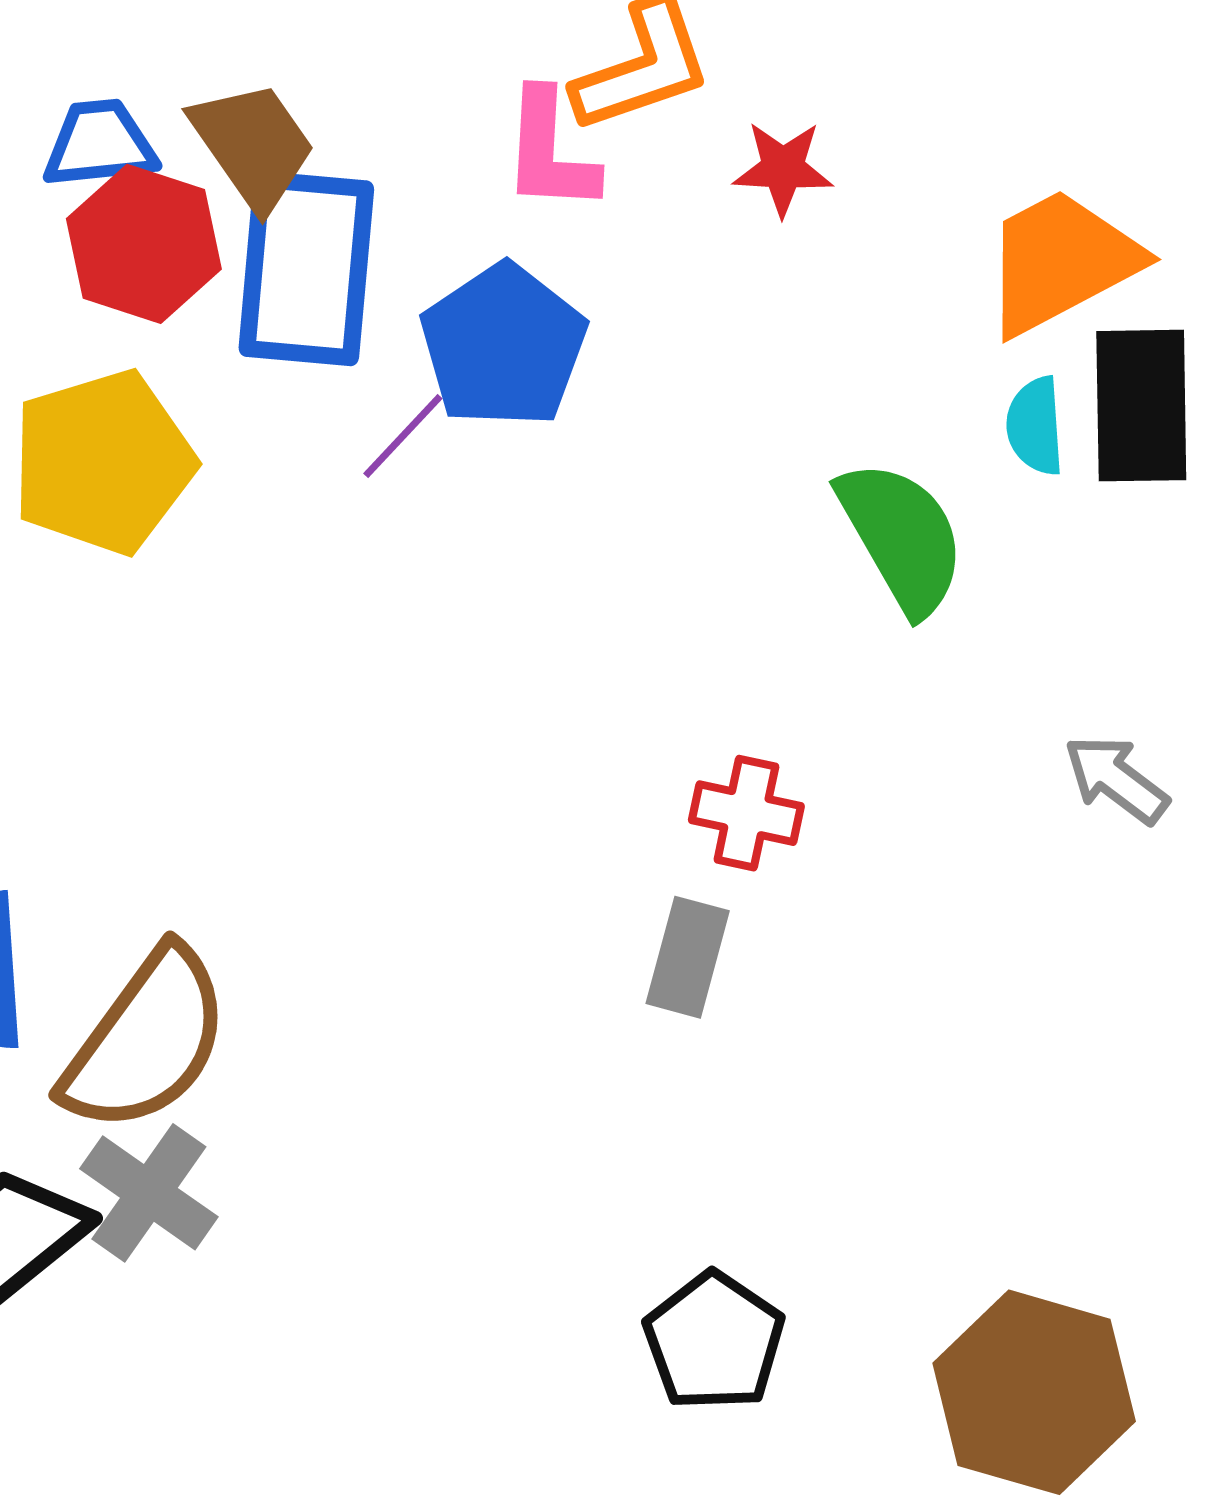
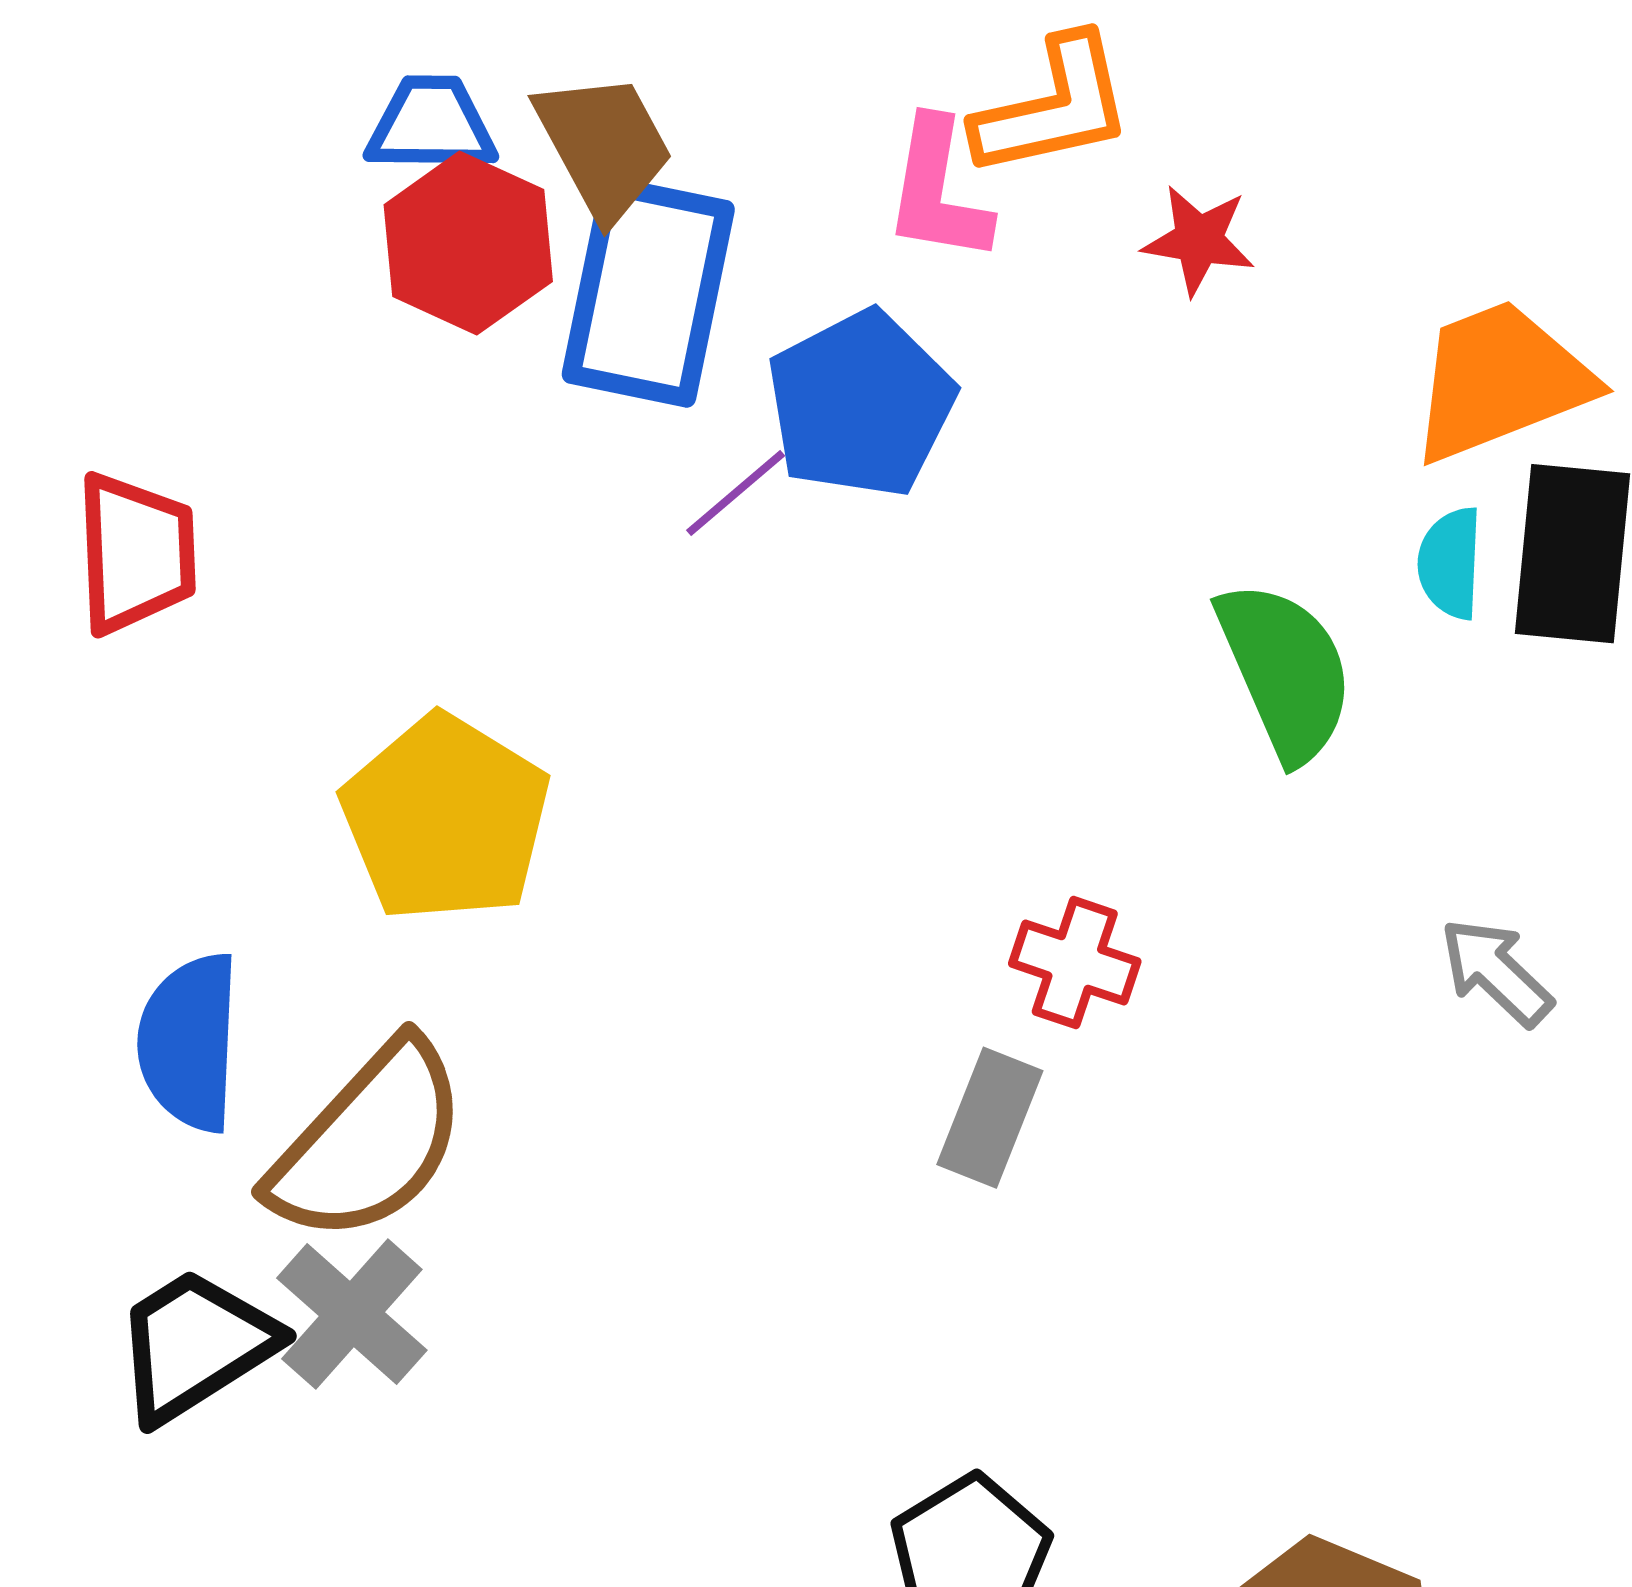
yellow pentagon: (103, 462) -> (446, 818), moved, turned -30

